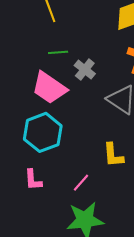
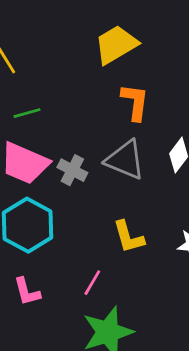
gray cross: (85, 70) -> (72, 170), moved

